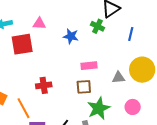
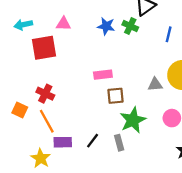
blue star: (71, 36) -> (106, 26), moved
pink rectangle: (89, 66) -> (103, 75), moved
red cross: (44, 85) -> (45, 94), moved, turned 35

